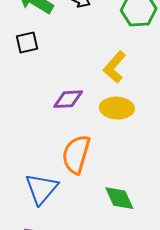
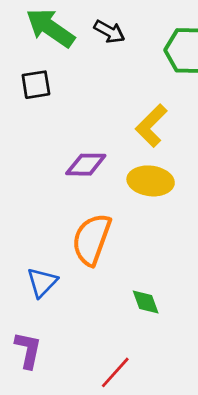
blue triangle: (42, 189) -> (42, 282), size x0.7
green diamond: (119, 198) -> (146, 302), size x0.7

